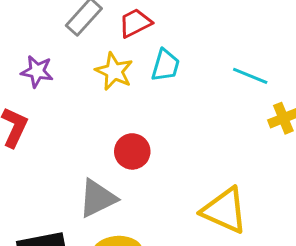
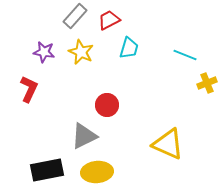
yellow star: (114, 71) -> (81, 52), moved

